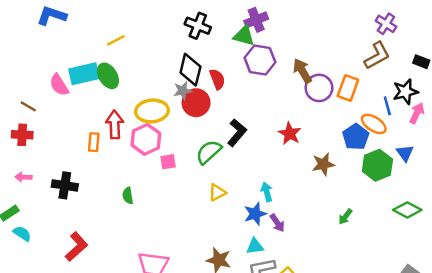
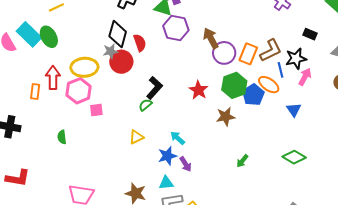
brown L-shape: (377, 56) -> (271, 51), moved
cyan rectangle: (84, 74) -> (29, 34), turned 55
green semicircle: (209, 152) -> (145, 105), moved, size x0.6
green hexagon: (377, 165) -> (234, 85), moved
cyan arrow: (267, 192) -> (178, 138), turned -35
red L-shape: (76, 247) -> (18, 178), turned 50

